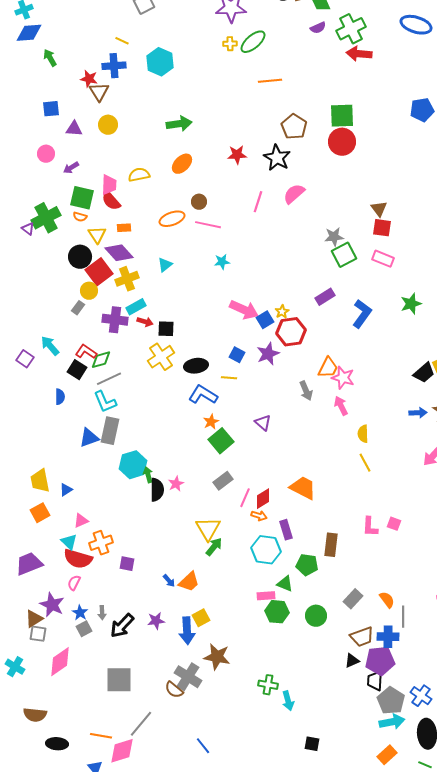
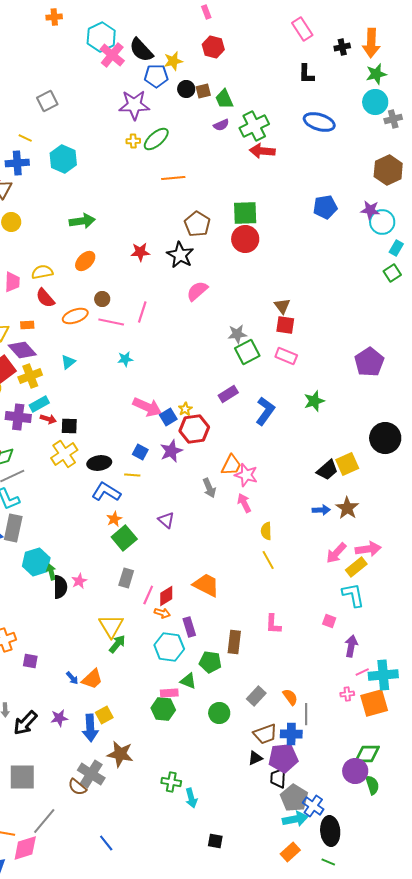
red semicircle: (111, 201) -> (45, 298), moved
pink line: (258, 202) -> (142, 312), moved
gray rectangle: (223, 481) -> (126, 578), turned -36
pink square: (394, 524) -> (329, 621), moved
green hexagon: (277, 612) -> (163, 709), moved
blue cross: (421, 696) -> (313, 806), moved

